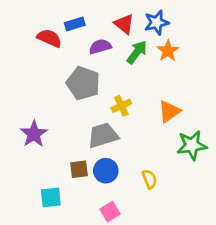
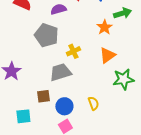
orange star: (168, 51) -> (104, 27), moved
green arrow: (137, 52) -> (122, 13), moved, turned 36
blue circle: (106, 171) -> (64, 106), moved

